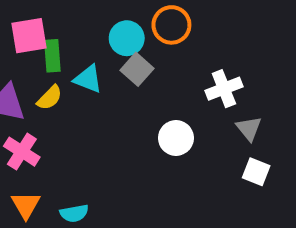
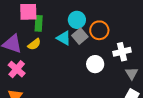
orange circle: (171, 25) -> (99, 30), moved
cyan triangle: (88, 79) -> (64, 38), moved
white circle: (176, 138) -> (95, 64), moved

